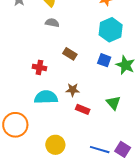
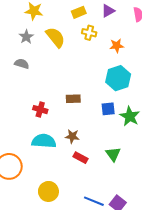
gray semicircle: (52, 23) -> (22, 64), moved
brown rectangle: (70, 54) -> (73, 99), turned -40
blue square: (104, 60) -> (108, 109), turned -32

